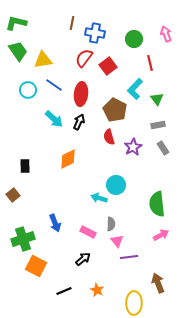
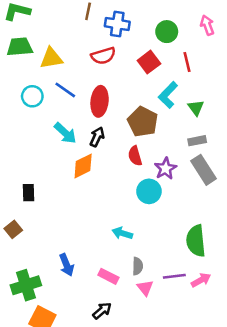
green trapezoid: (18, 51) -> (20, 47), turned -60
red semicircle: (84, 58) -> (103, 56), turned -144
red square: (108, 66) -> (149, 62), moved
gray rectangle: (163, 148) -> (203, 170), size x1.6
orange diamond: (68, 159) -> (83, 166), moved
cyan circle: (116, 185) -> (149, 191), moved
purple line: (129, 257) -> (174, 276), moved

